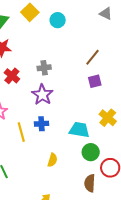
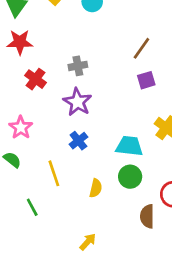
blue cross: (41, 124) -> (78, 141), turned -32
yellow line: (21, 132) -> (54, 173), moved
green circle: (91, 152) -> (130, 177), moved

